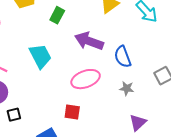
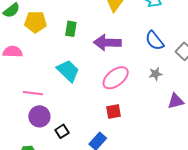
blue semicircle: (123, 57) -> (155, 41), moved
purple triangle: (138, 123) -> (176, 101), turned 48

